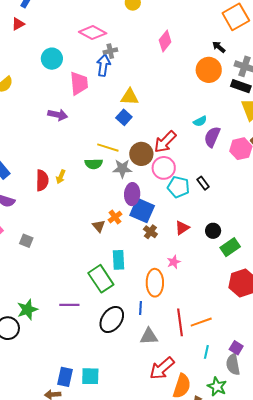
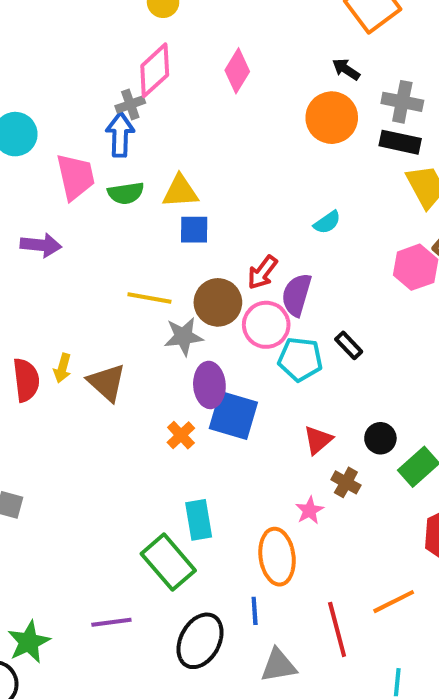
pink diamond: (93, 33) -> (155, 70), moved, turned -64
blue square: (124, 117) -> (194, 230), moved, turned -35
purple semicircle: (212, 137) -> (297, 295), moved
red arrow: (165, 142) -> (262, 272), size x0.7
green semicircle: (94, 164) -> (126, 193), moved
brown triangle: (99, 226) -> (107, 382), moved, size x1.5
brown cross: (150, 232) -> (346, 482), moved
orange line: (201, 322) -> (394, 602), moved

